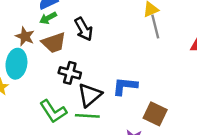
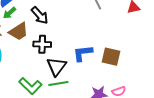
black cross: (70, 73) -> (42, 44), moved
brown square: (155, 114) -> (111, 57), moved

